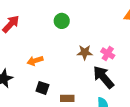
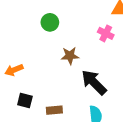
green circle: (62, 21) -> (50, 22), moved
pink cross: (108, 53) -> (106, 33), moved

